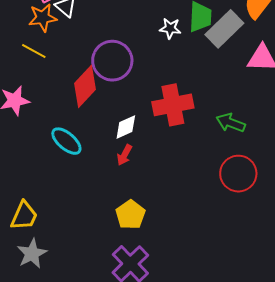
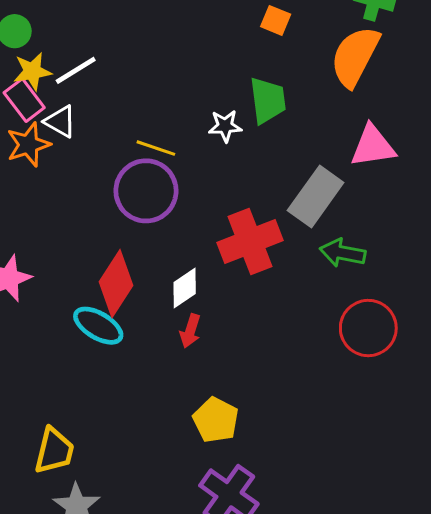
gray rectangle: (224, 29) -> (316, 197), moved
yellow line: (34, 51) -> (156, 148), moved
red diamond: (85, 86) -> (116, 284), moved

